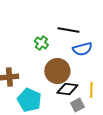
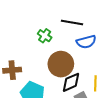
black diamond: (67, 89) -> (71, 82), turned -30

